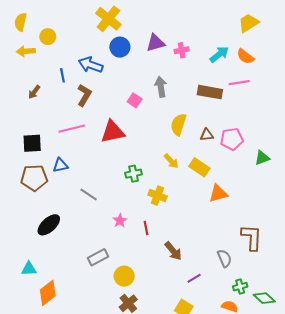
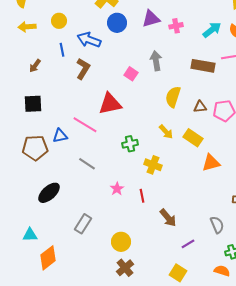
yellow circle: (48, 37) -> (59, 21), moved
pink line: (72, 129) -> (85, 125), moved, turned 45
black square: (32, 143) -> (33, 104), moved
gray rectangle: (98, 257) -> (83, 224), moved, turned -30

